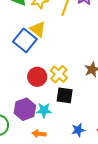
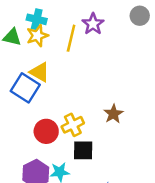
yellow cross: (59, 74) -> (73, 125), turned 30

